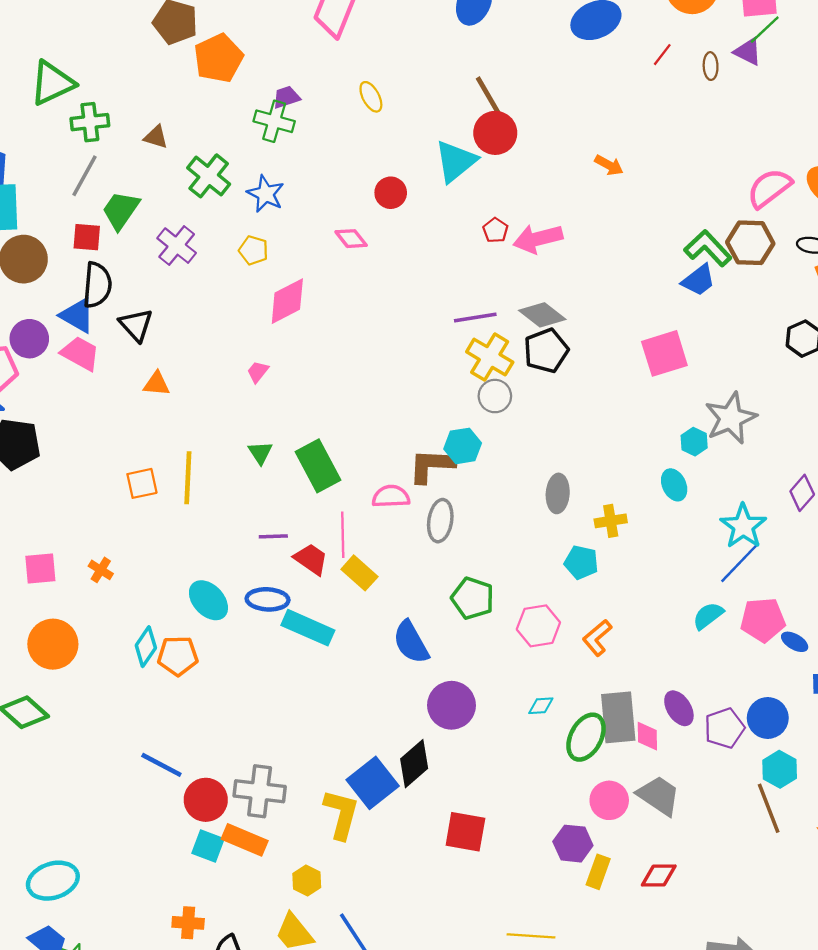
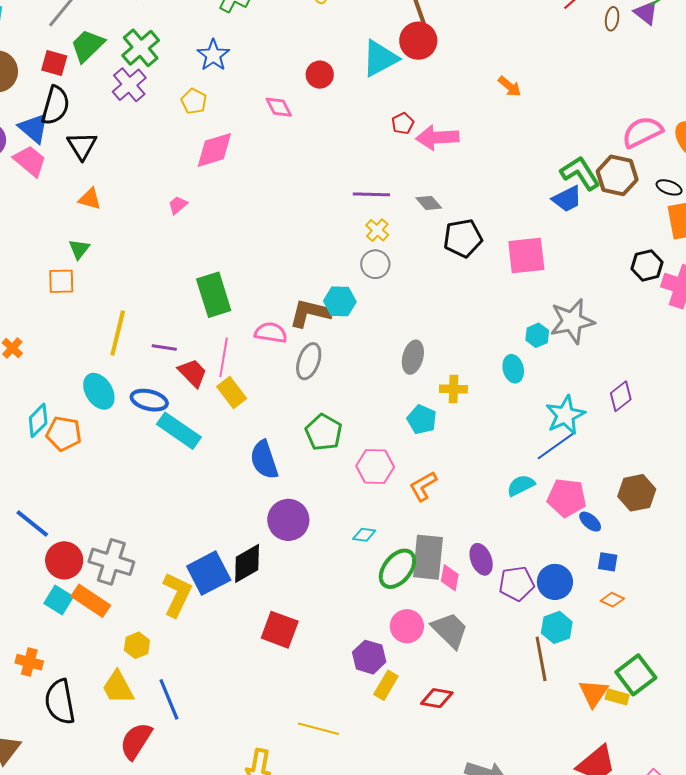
green cross: (209, 176) -> (141, 48), moved
gray diamond: (542, 315) -> (429, 203), size x0.7
black pentagon: (546, 351) -> (463, 238), moved
yellow cross: (490, 357) -> (377, 230), size x0.6
green triangle: (260, 453) -> (79, 249), moved
yellow line: (188, 478) -> (118, 333), moved

